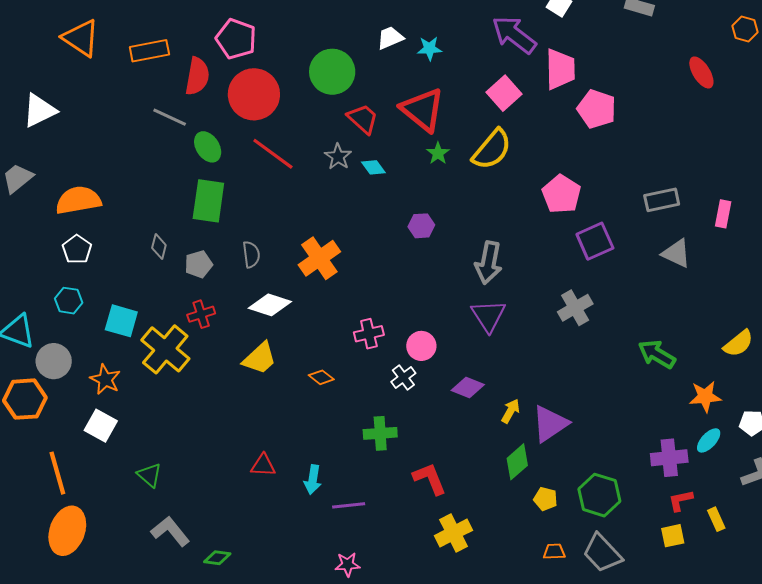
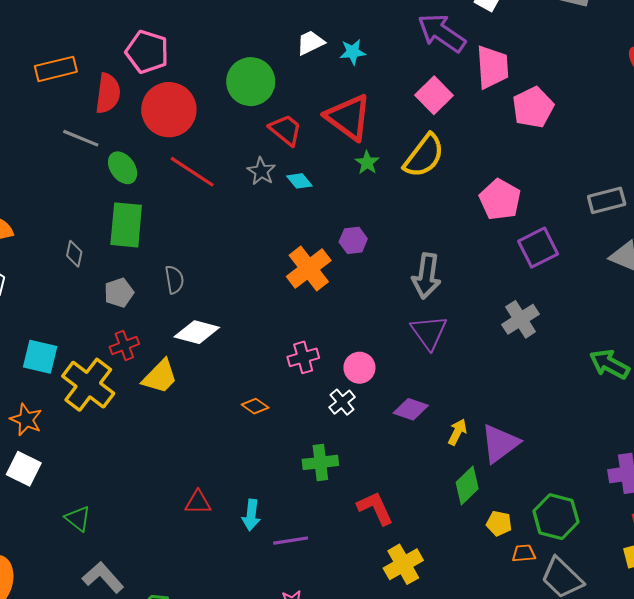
pink pentagon: (597, 109) -> (533, 107), turned 30
gray diamond: (159, 247) -> (74, 254), moved
orange cross: (319, 258) -> (309, 269), moved
yellow trapezoid: (260, 358) -> (160, 377), moved
orange trapezoid: (554, 552) -> (524, 553), moved

